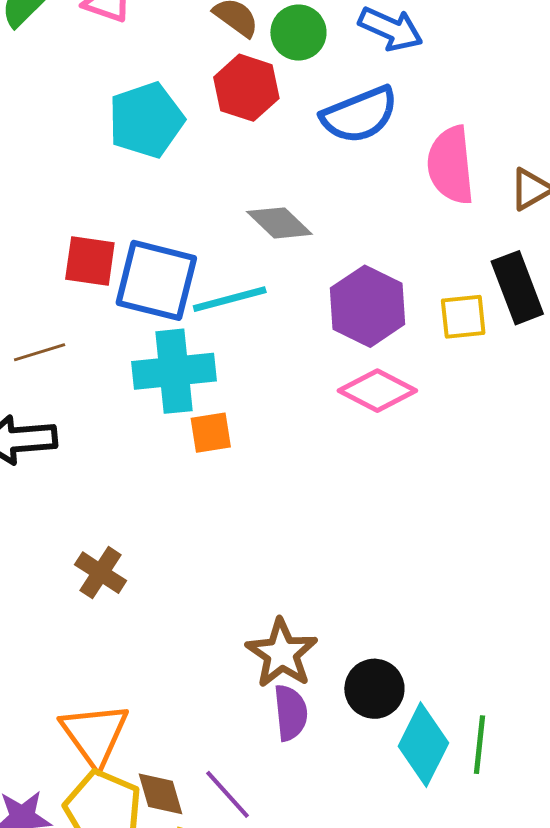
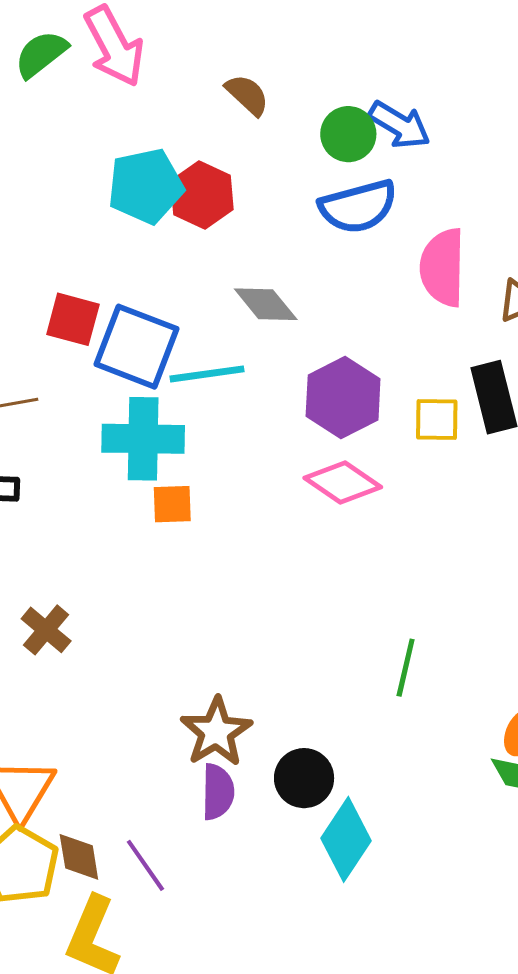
green circle: (298, 33) -> (348, 134), moved
red hexagon: (246, 88) -> (202, 195), moved
green line: (479, 745) -> (406, 668), moved

